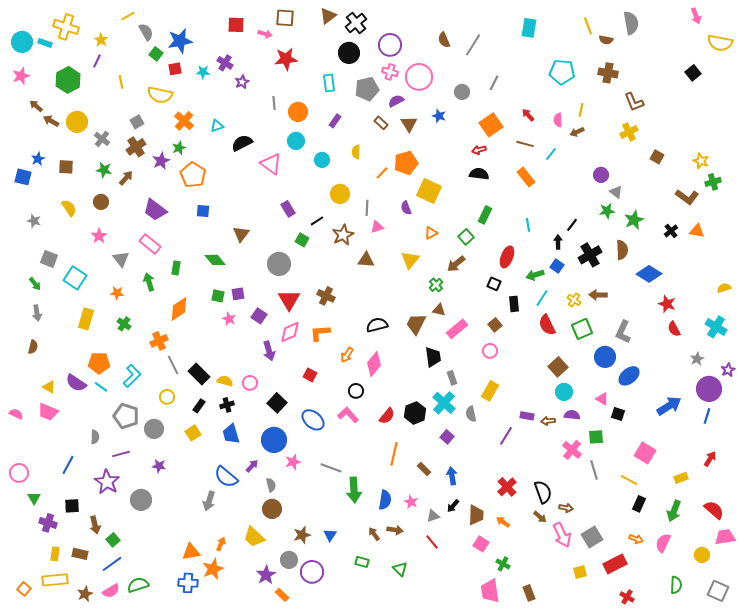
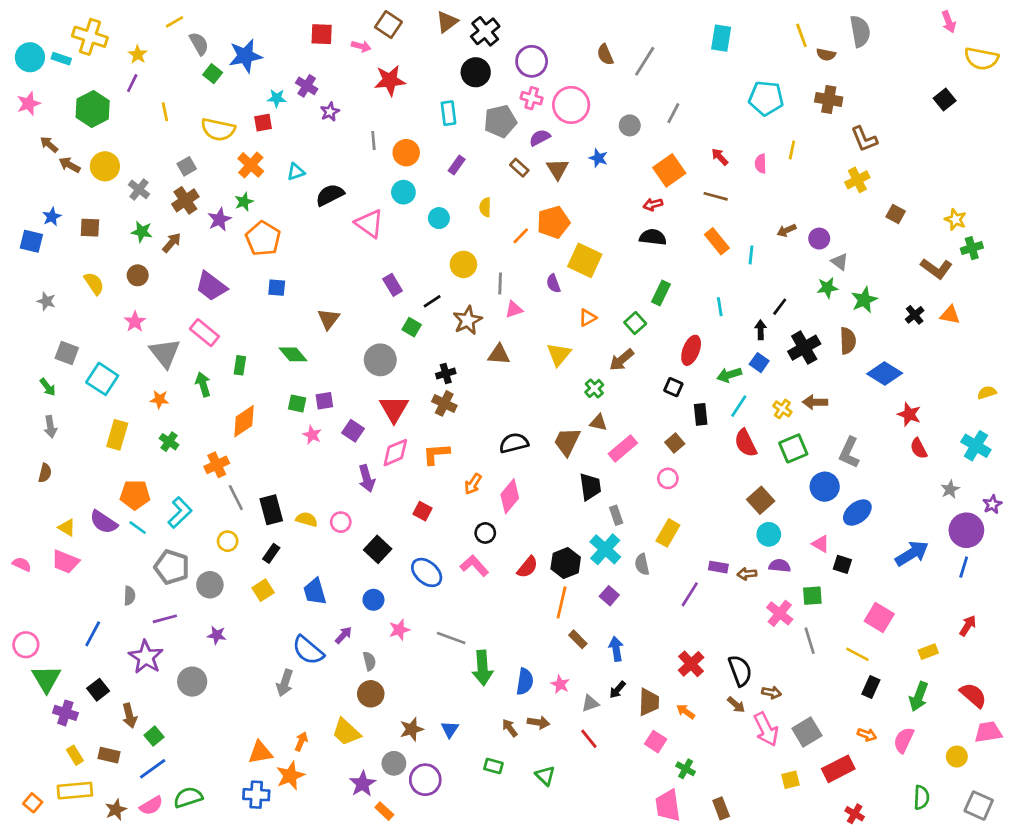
brown square: (285, 18) -> (388, 25), turned 30
red square: (175, 69) -> (263, 123), moved
brown arrow: (577, 132) -> (786, 230), moved
cyan line: (551, 154) -> (751, 255), moved, turned -32
gray triangle: (121, 259) -> (165, 353), size x1.4
black rectangle: (199, 374) -> (271, 510), turned 30
black cross: (227, 405) -> (446, 373), moved
blue circle: (274, 440) -> (373, 600), size x0.6
orange line: (394, 454) -> (562, 602), moved
green triangle: (34, 498) -> (46, 679), size x1.6
black square: (72, 506) -> (98, 690), turned -35
yellow rectangle: (55, 554) -> (75, 755), turned -40

